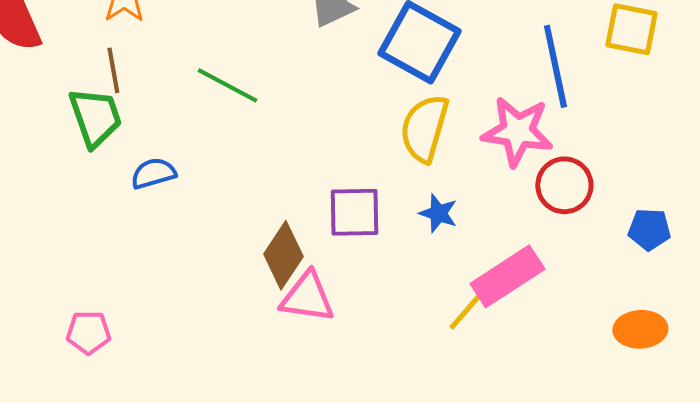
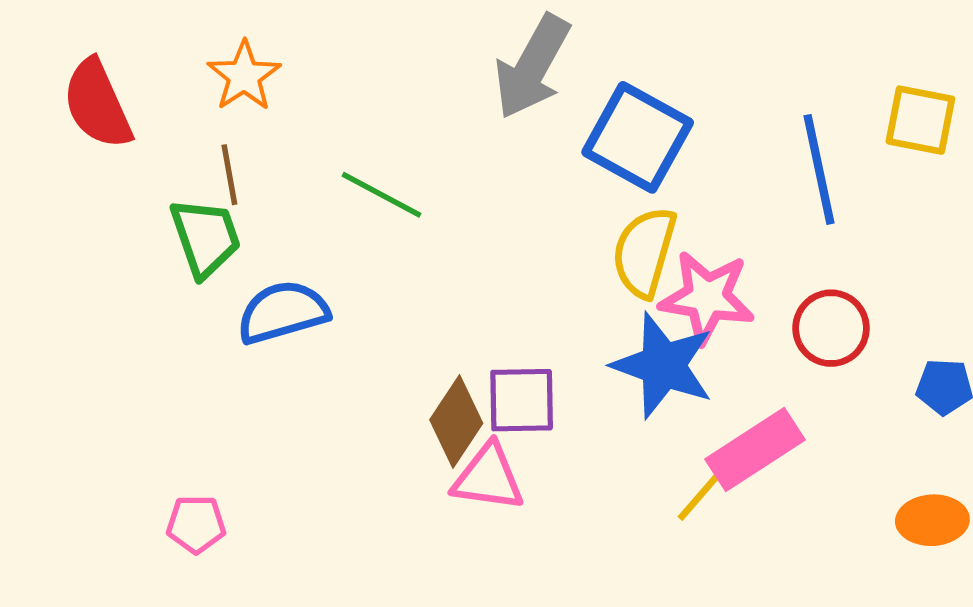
pink star: (517, 131) -> (707, 297), moved
blue semicircle: (153, 173) -> (283, 312), size x1.5
purple square: (354, 212) -> (522, 400), moved
blue star: (438, 213) -> (663, 365), size x2.0

